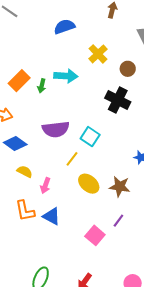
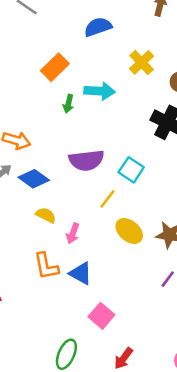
orange rectangle: (19, 81) -> (55, 67), moved
pink square: (95, 235) -> (101, 316), moved

